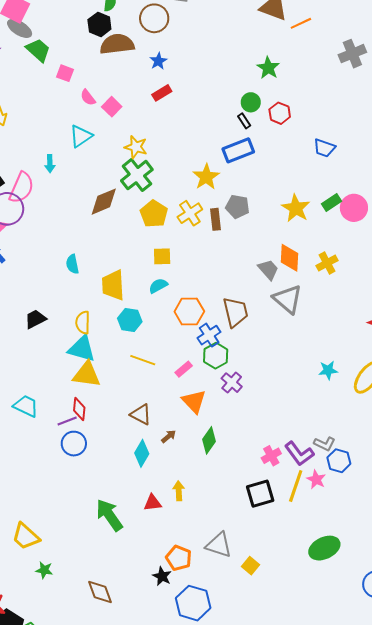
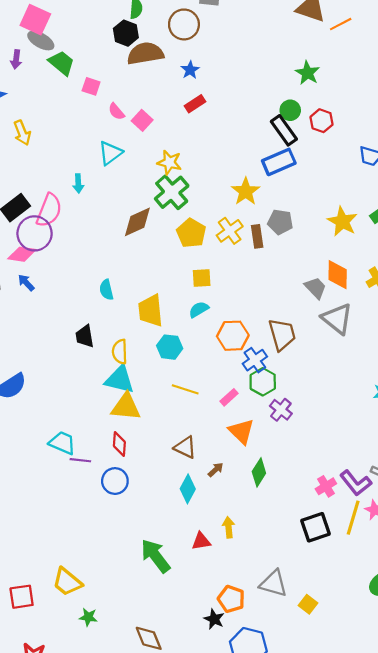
black rectangle: (244, 121) -> (284, 130), size x1.8
black trapezoid: (35, 319) -> (85, 336), moved, turned -70
purple line: (67, 421) -> (80, 460), moved, turned 30

